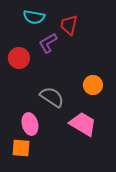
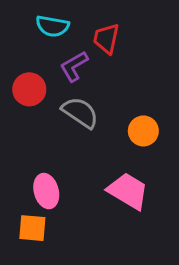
gray semicircle: (52, 97) -> (80, 112), moved

